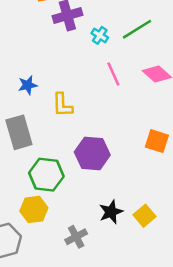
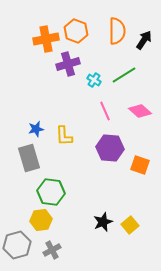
blue star: (28, 85) -> (36, 129), moved
purple hexagon: (92, 153) -> (110, 148), moved
gray cross: (76, 237) -> (52, 250), moved

